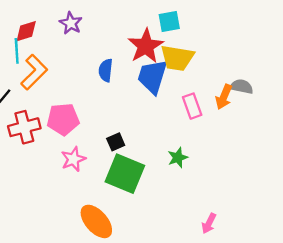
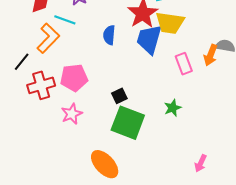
cyan line: (17, 51) -> (65, 20), moved, turned -65
pink star: (73, 159) -> (72, 114), moved

